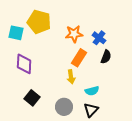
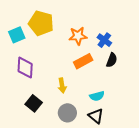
cyan square: (16, 33) -> (17, 35), turned -35
orange rectangle: (79, 58) -> (83, 61), turned 30
yellow arrow: (71, 77) -> (62, 85), moved
black triangle: (91, 110) -> (96, 116), turned -35

